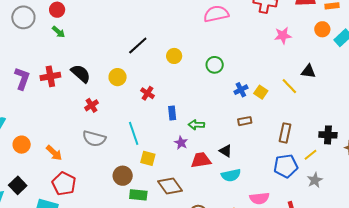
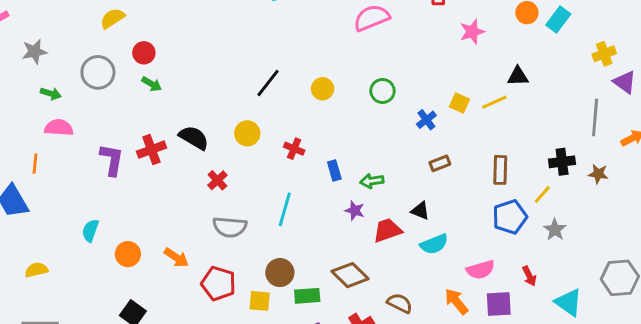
yellow line: (289, 86) -> (494, 102), turned -60
yellow square: (261, 92) -> (460, 103), moved
cyan line: (134, 133) -> (285, 209), turned 45
yellow square: (148, 158) -> (260, 301), moved
red pentagon: (64, 184) -> (218, 284), moved

